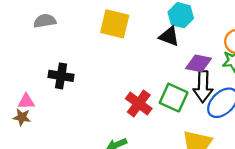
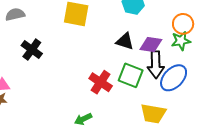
black triangle: (169, 36) -> (125, 41), moved
black cross: (61, 76) -> (32, 50), moved, turned 30

